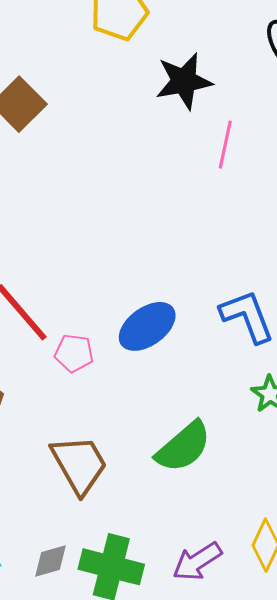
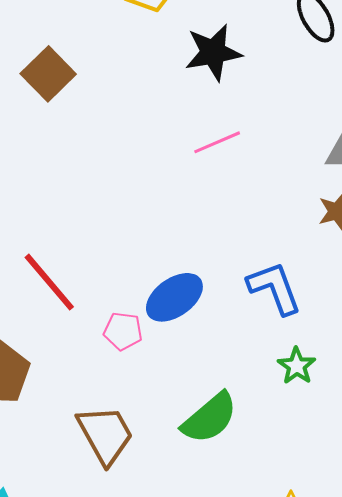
pink line: (225, 145) -> (217, 142), moved, turned 54
pink pentagon: (74, 353) -> (123, 331), moved

